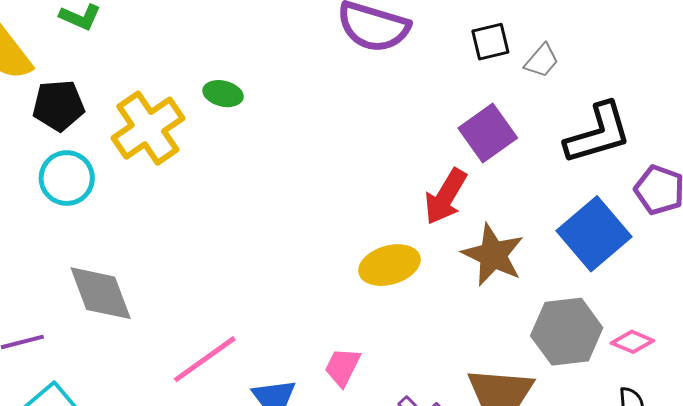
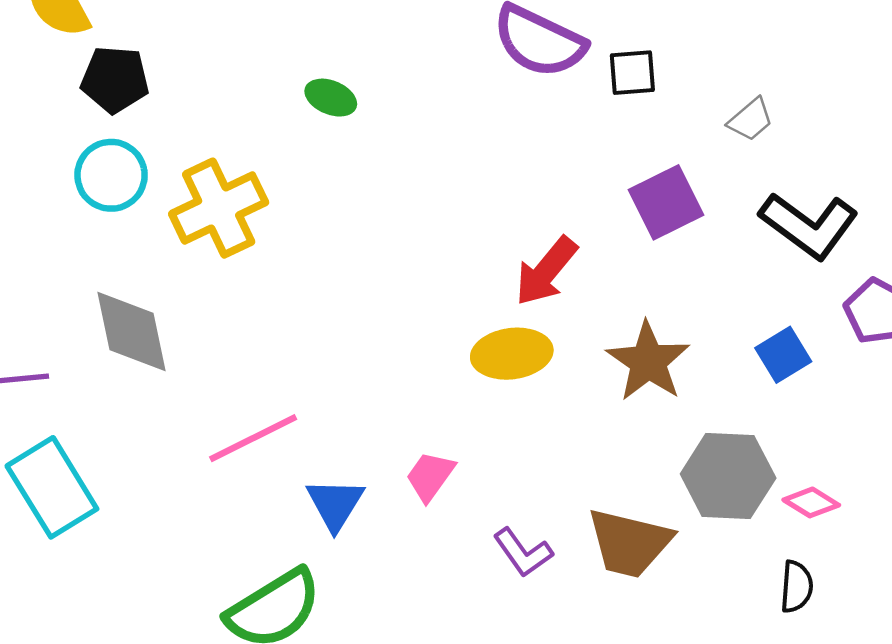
black square: (490, 42) -> (632, 73), moved
yellow cross: (148, 128) -> (219, 208), moved
black L-shape: (598, 133) -> (809, 225), turned 44
red arrow: (446, 197) -> (546, 271), moved
blue square: (594, 234) -> (783, 355), size x0.6

